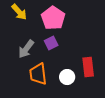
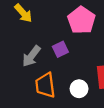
pink pentagon: (53, 18) -> (81, 20), moved

